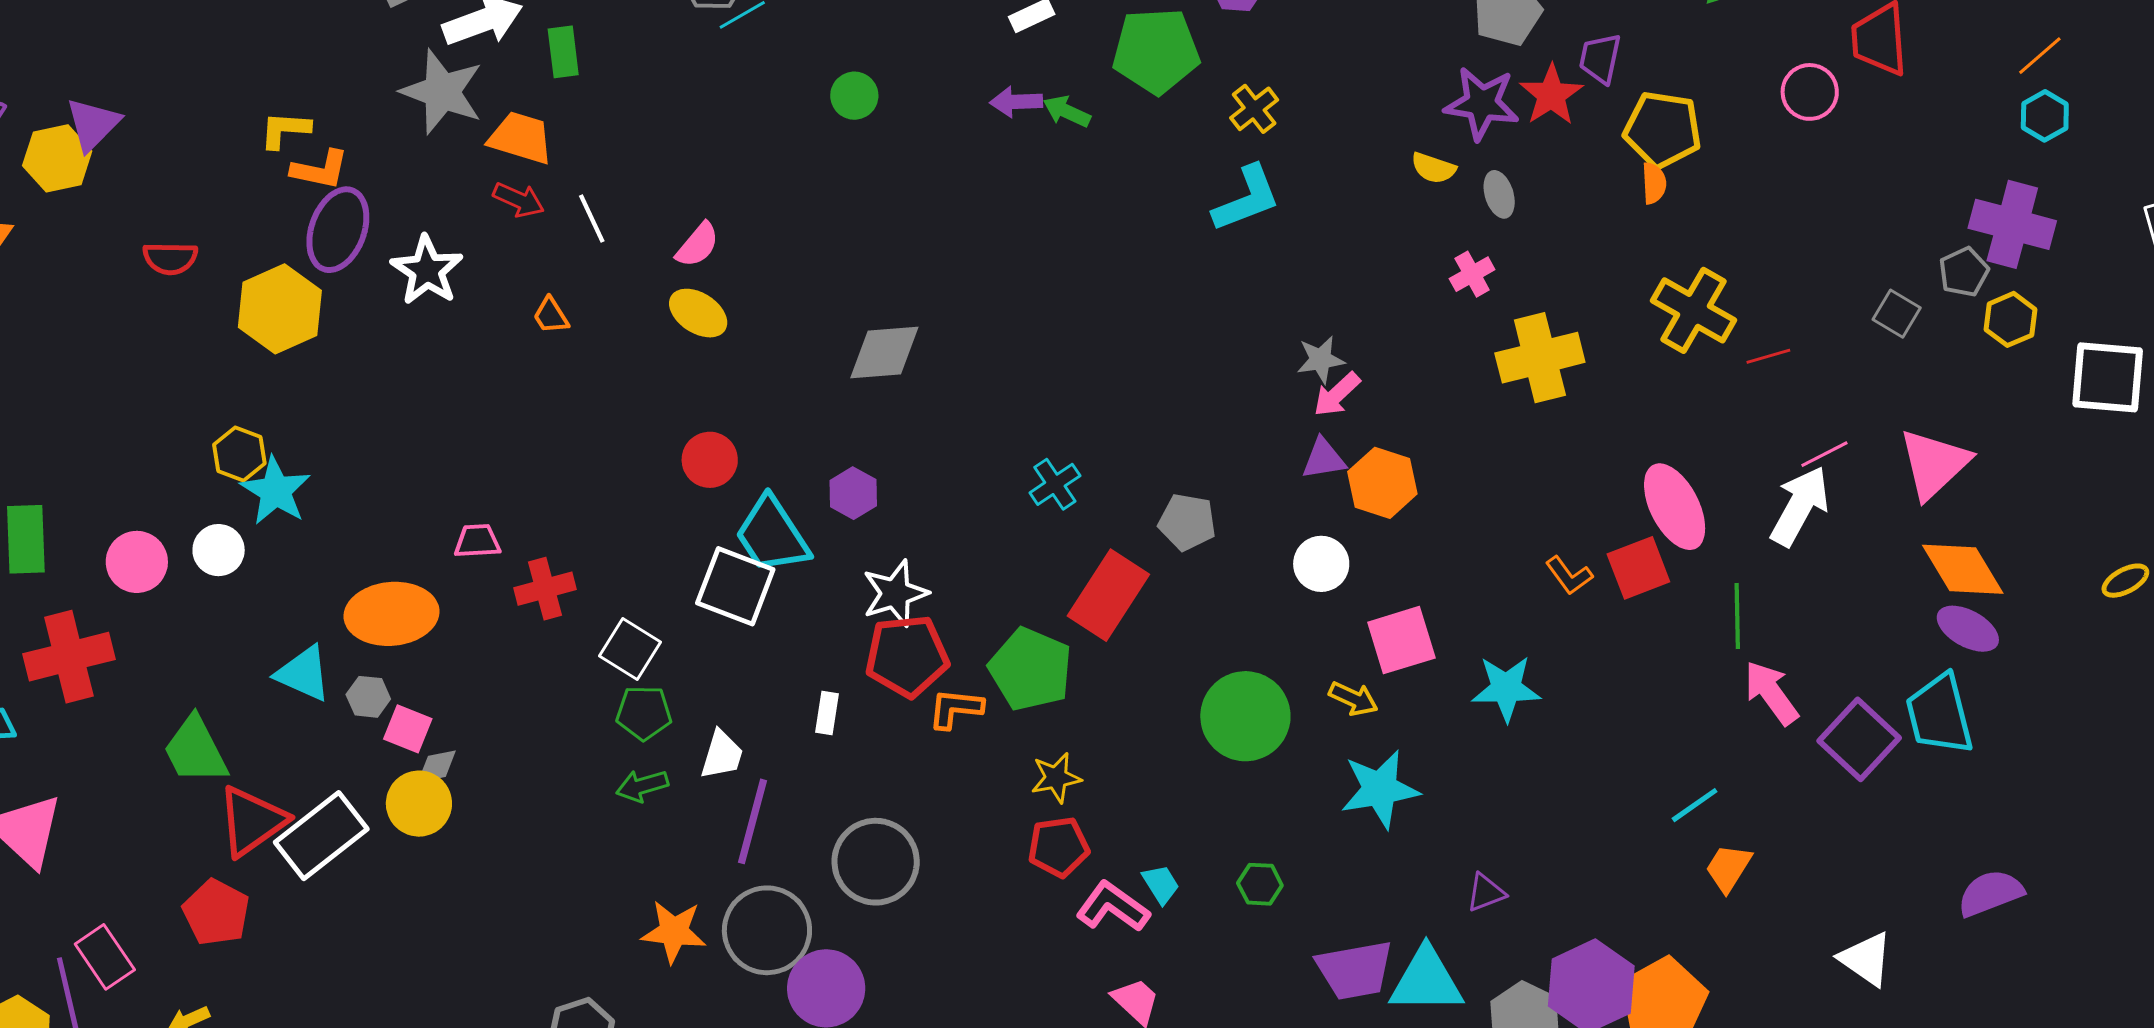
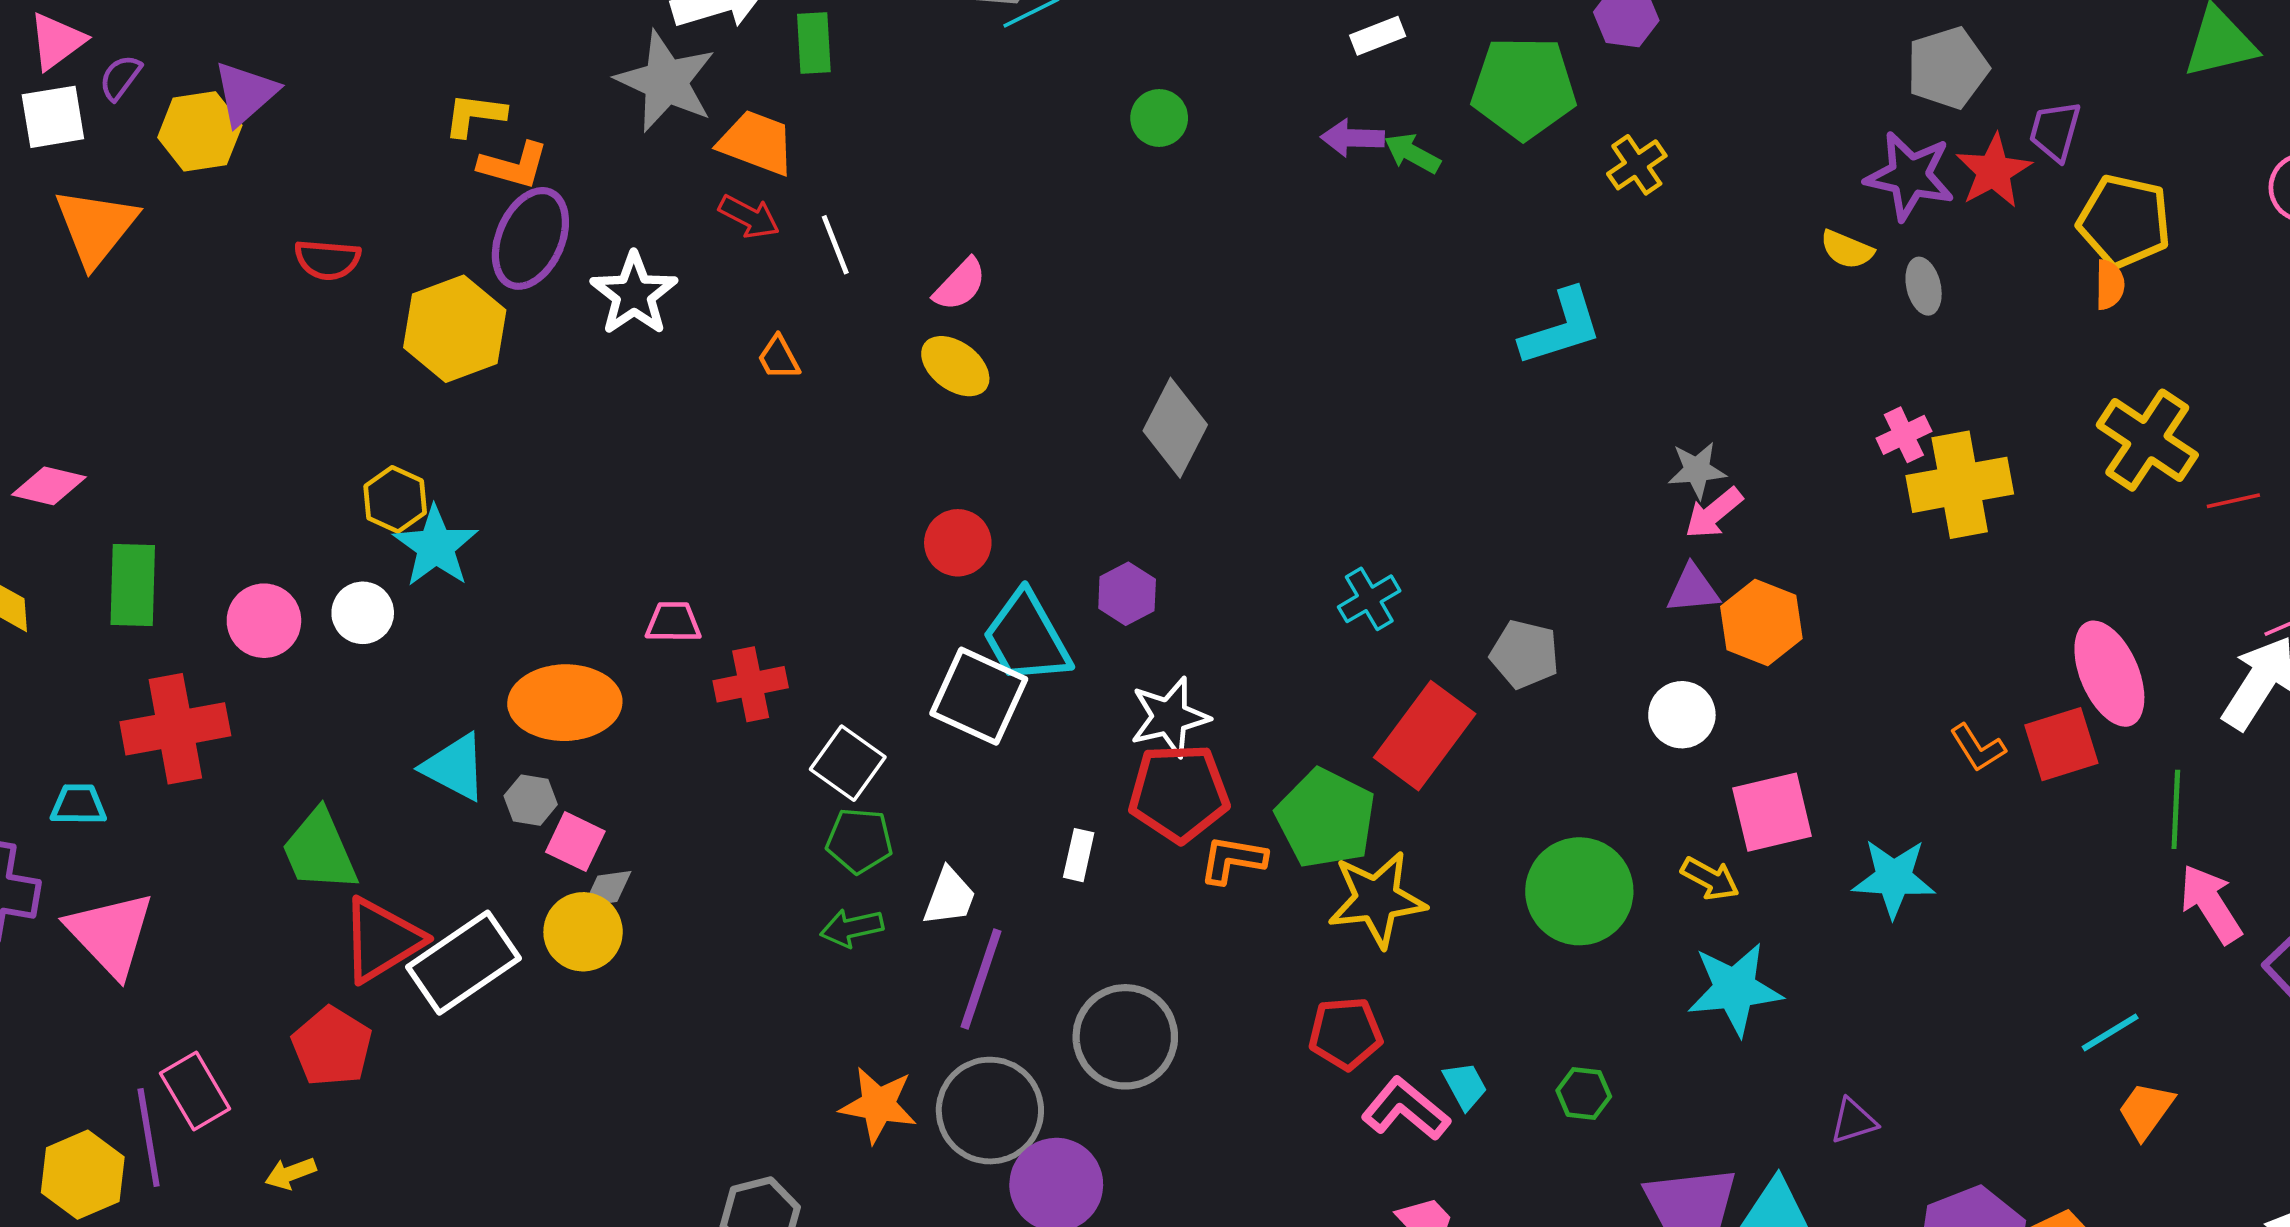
cyan L-shape: (1247, 199) -> (1561, 328), moved
pink cross: (1472, 274) -> (1904, 435), moved
gray diamond: (884, 352) -> (1175, 428), turned -62
yellow star: (1056, 778) -> (1377, 899), moved, size x1.6

